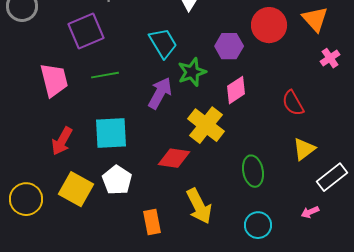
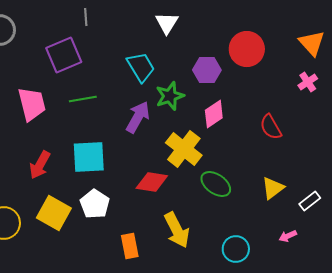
orange triangle: (315, 19) -> (312, 43), moved
yellow triangle: (304, 149) -> (273, 188), moved
green ellipse: (253, 171) -> (216, 184), moved, turned -44
white rectangle: (332, 177) -> (310, 201), size x0.7

